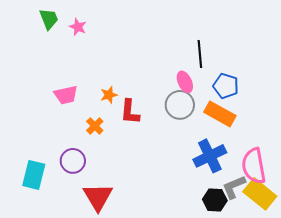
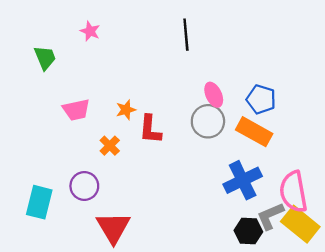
green trapezoid: (49, 19) -> (45, 58), moved
black line: (200, 54) -> (186, 35), moved

